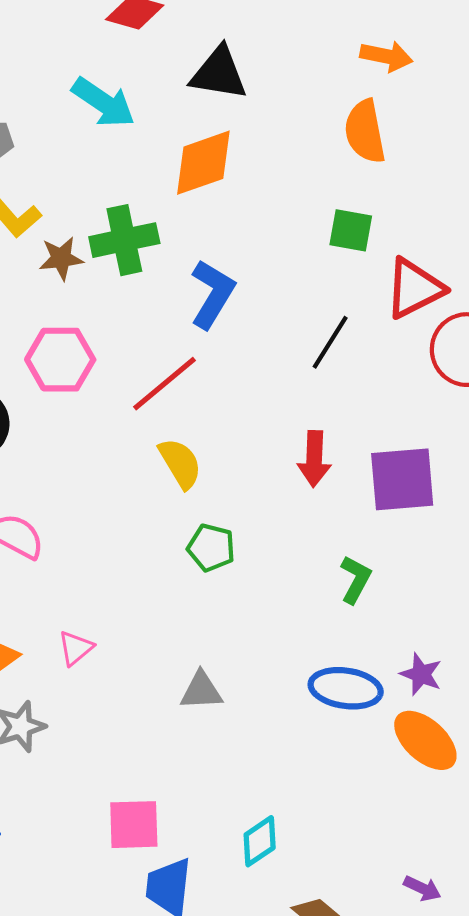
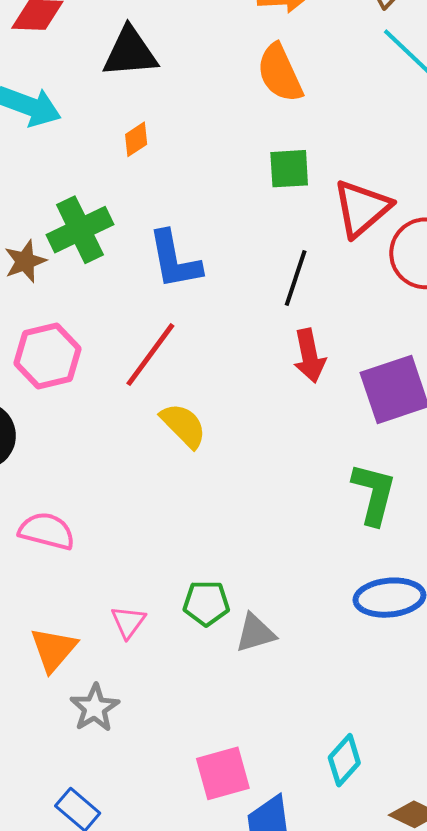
orange diamond: (203, 163) -> (136, 139), size x0.5
blue L-shape: (212, 294) -> (175, 260), turned 152
red arrow: (314, 459) -> (309, 356), moved
green pentagon: (211, 548) -> (206, 603), moved
green L-shape: (355, 580) -> (374, 494), size x1.4

